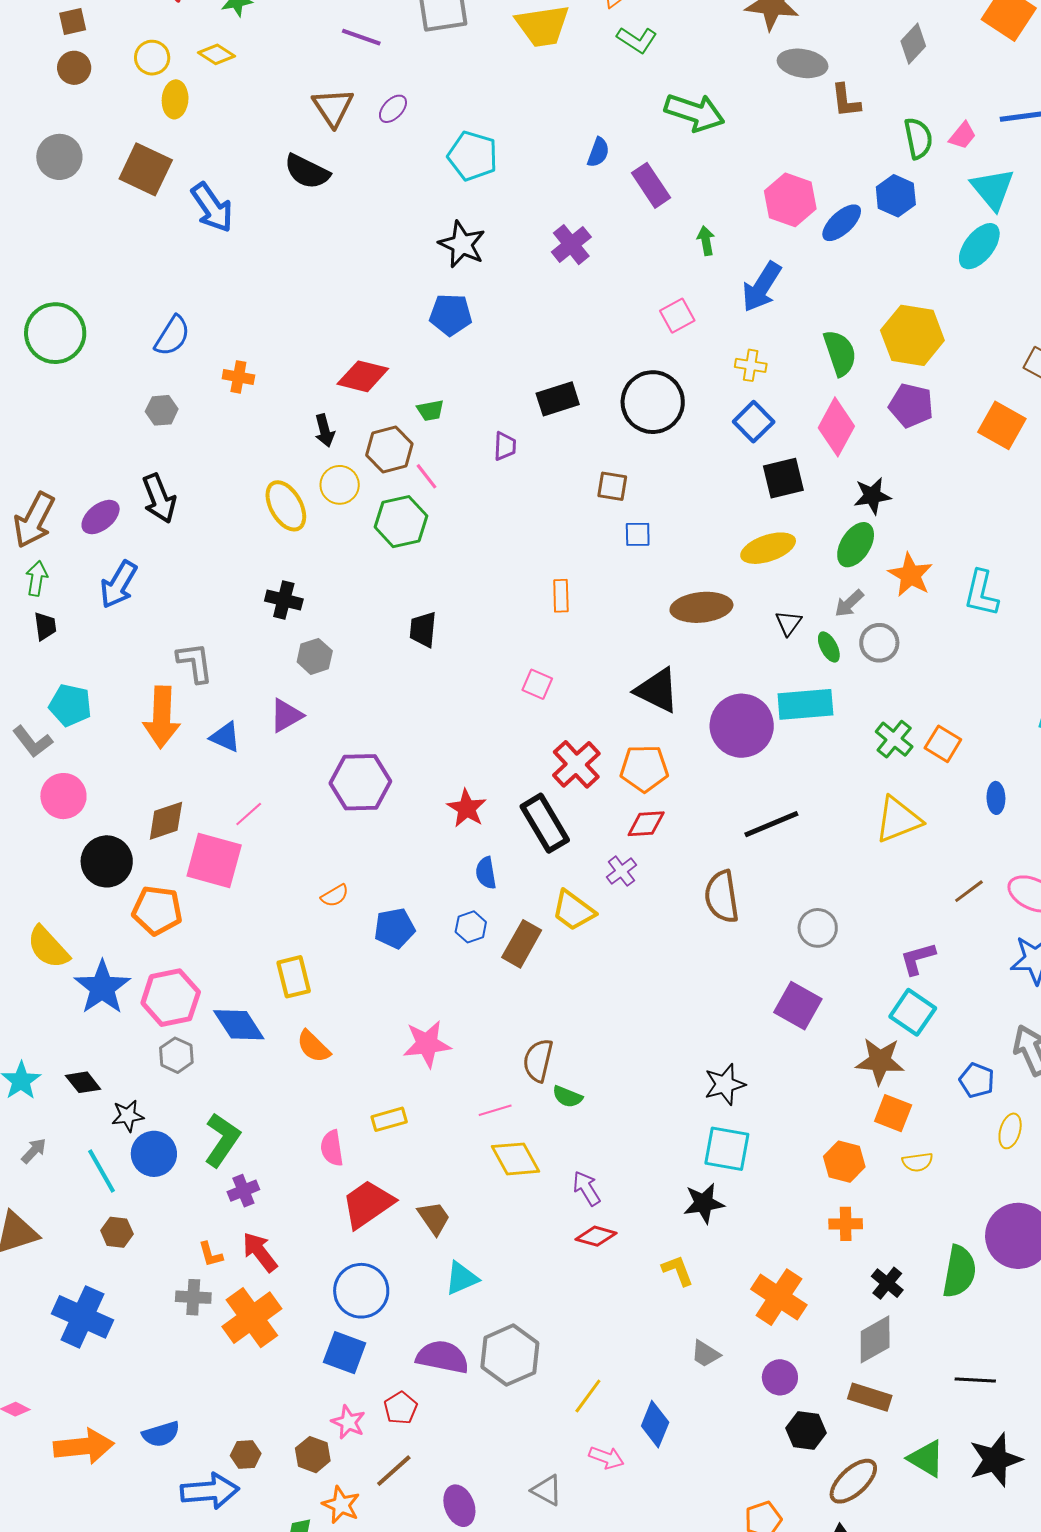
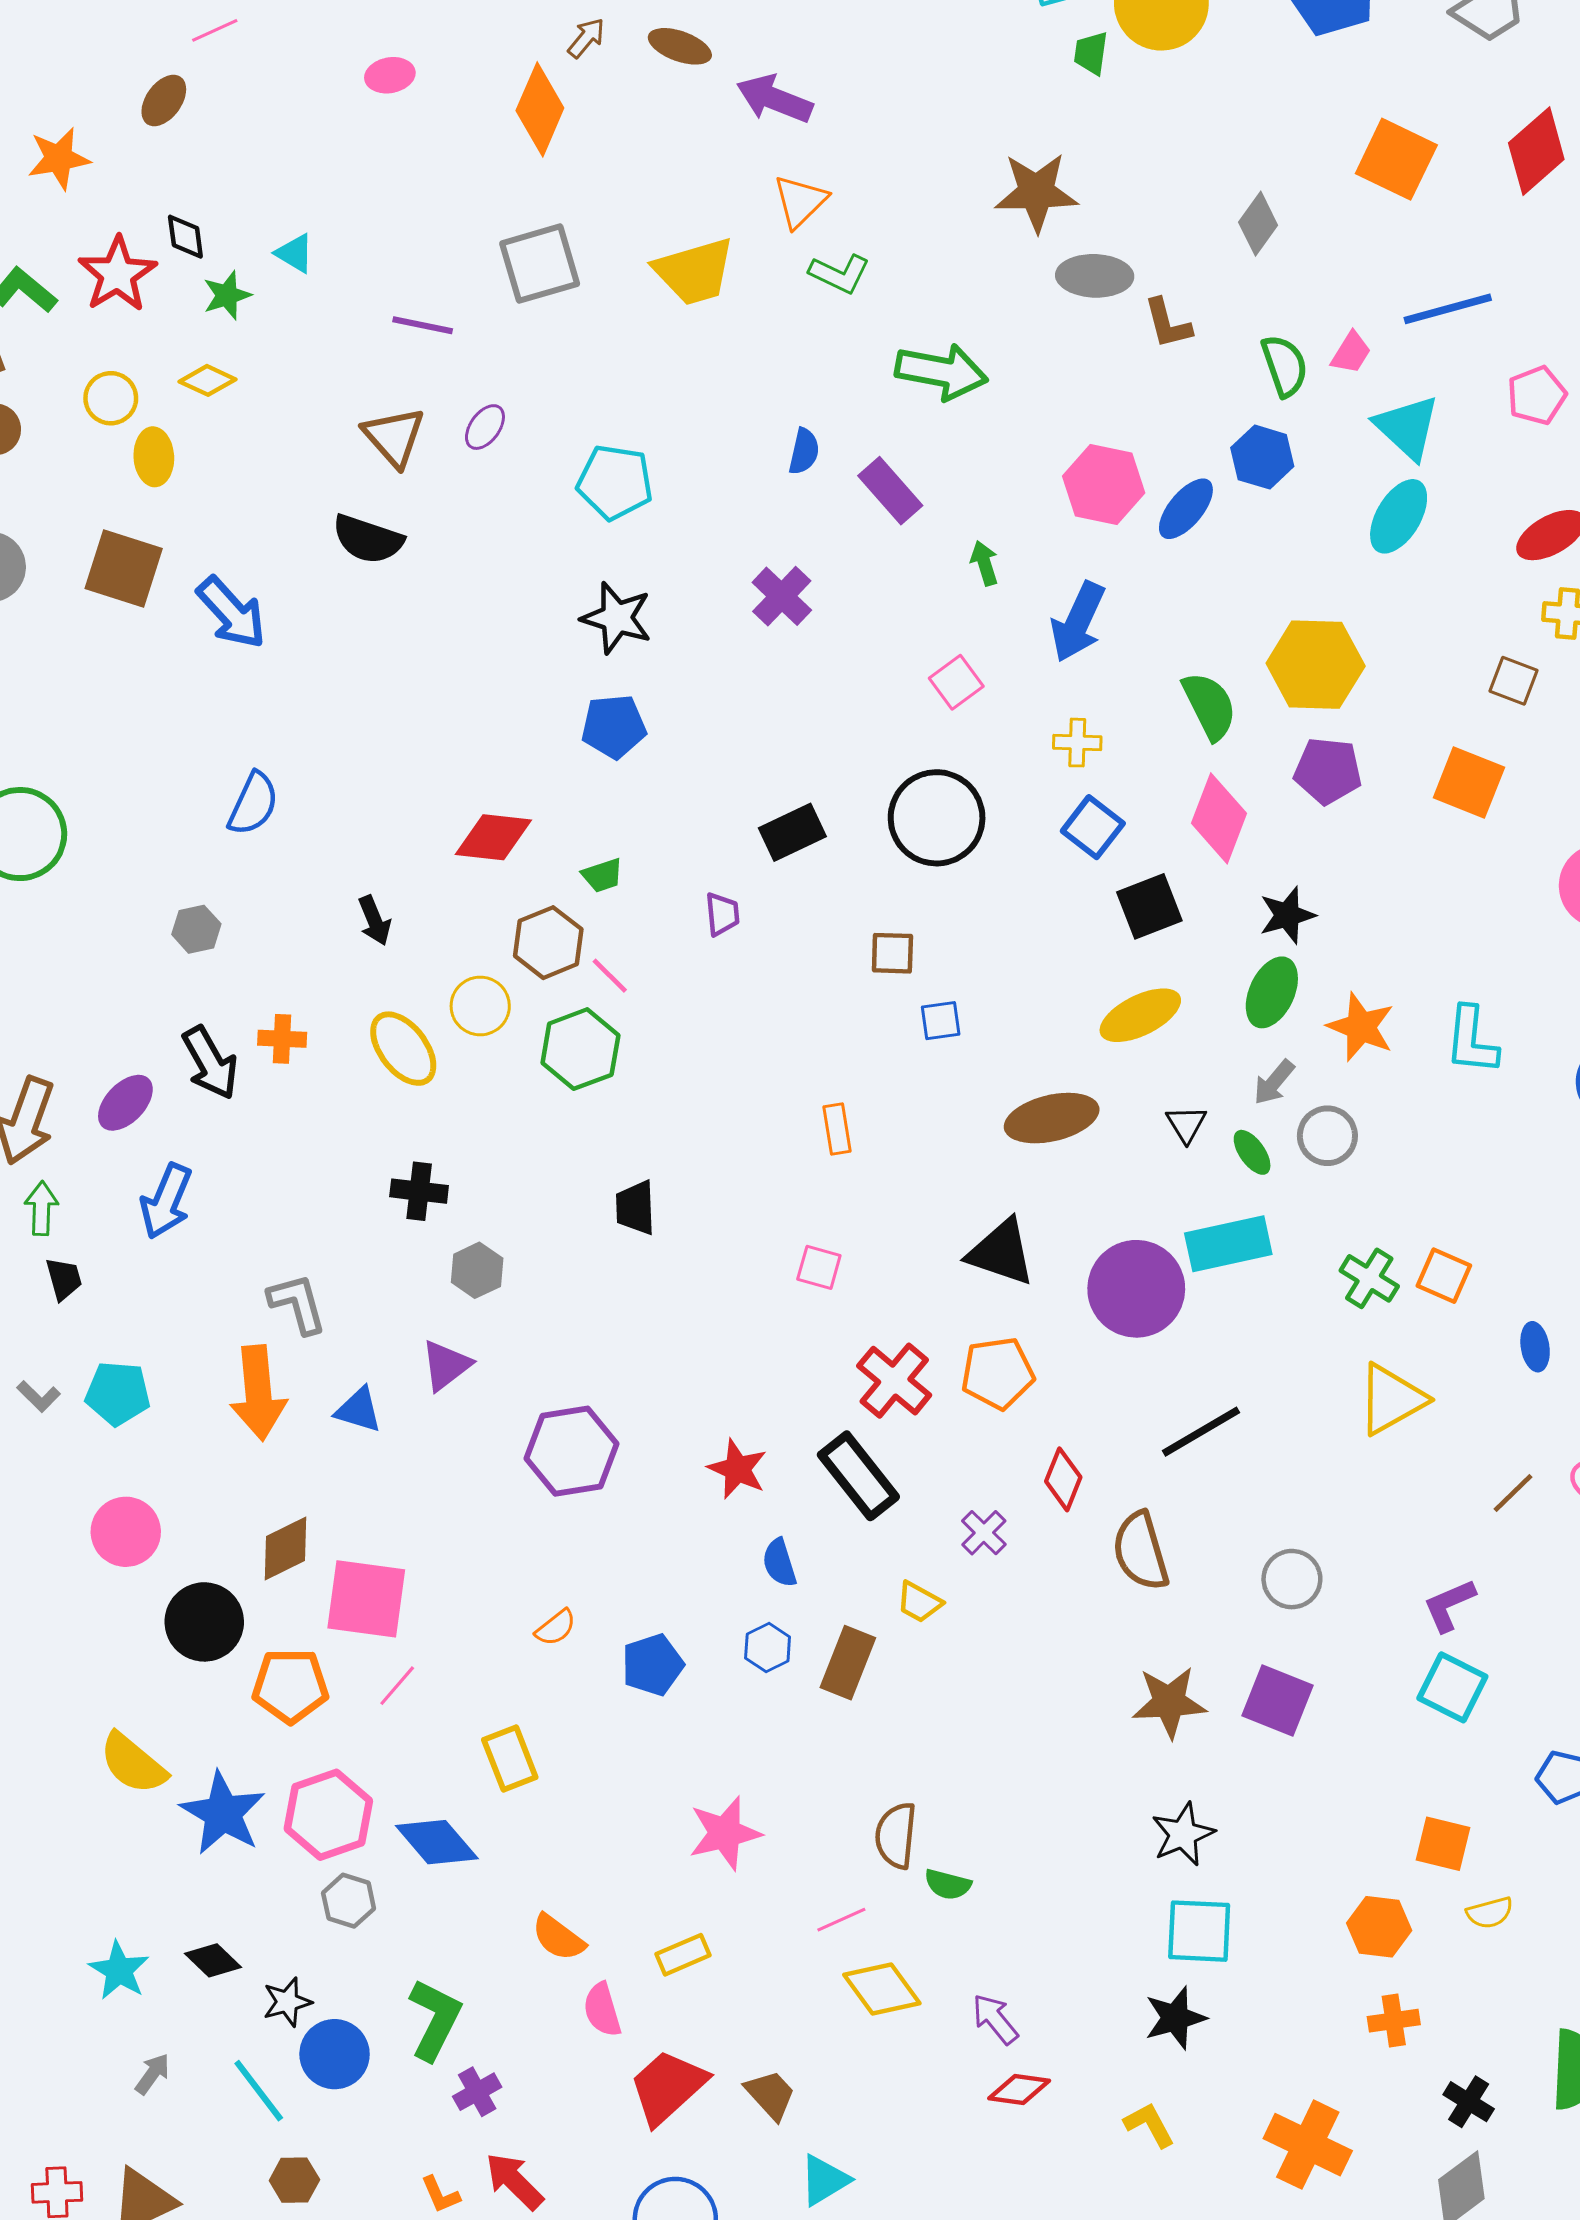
blue semicircle: (172, 336) -> (253, 804), moved
orange cross: (238, 377) -> (282, 1039), moved
black arrow: (325, 431) -> (374, 920), moved
gray L-shape: (32, 742) -> (39, 1396), moved, size x0.7
pink line: (249, 814) -> (397, 1686), moved
red diamond: (646, 824) -> (1063, 1479), moved, turned -57
yellow trapezoid: (573, 911) -> (919, 1602), size x0.7
orange semicircle: (313, 1046) -> (558, 1937), moved
brown star: (880, 1061) -> (1169, 1702), moved

